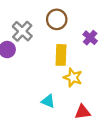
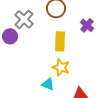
yellow star: (73, 78) -> (61, 67), moved

